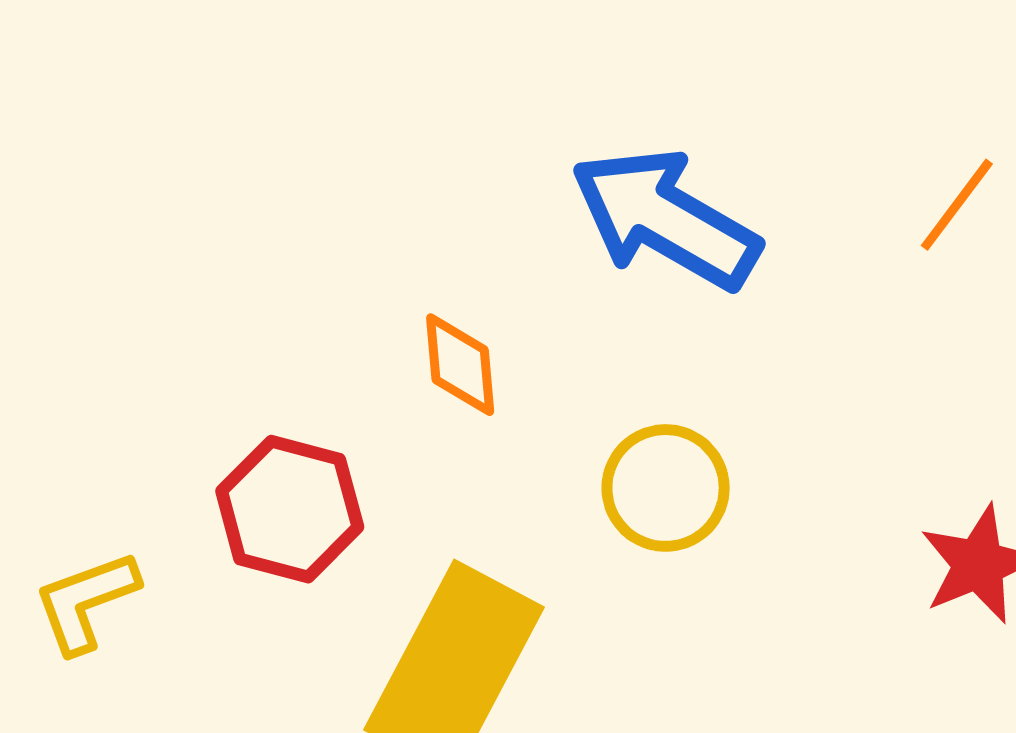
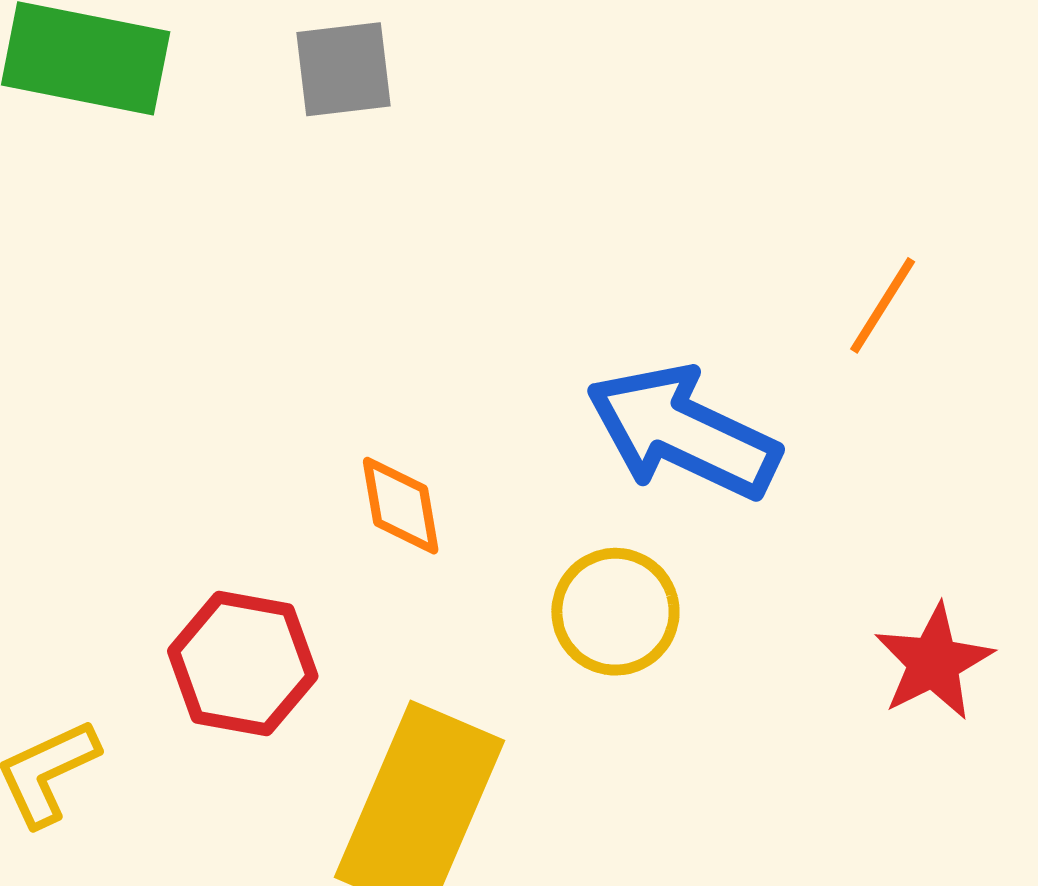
blue arrow: (665, 219) -> (683, 432), moved

